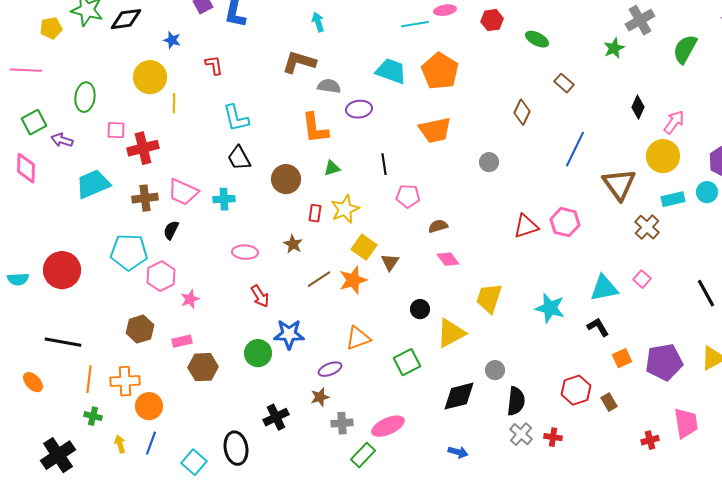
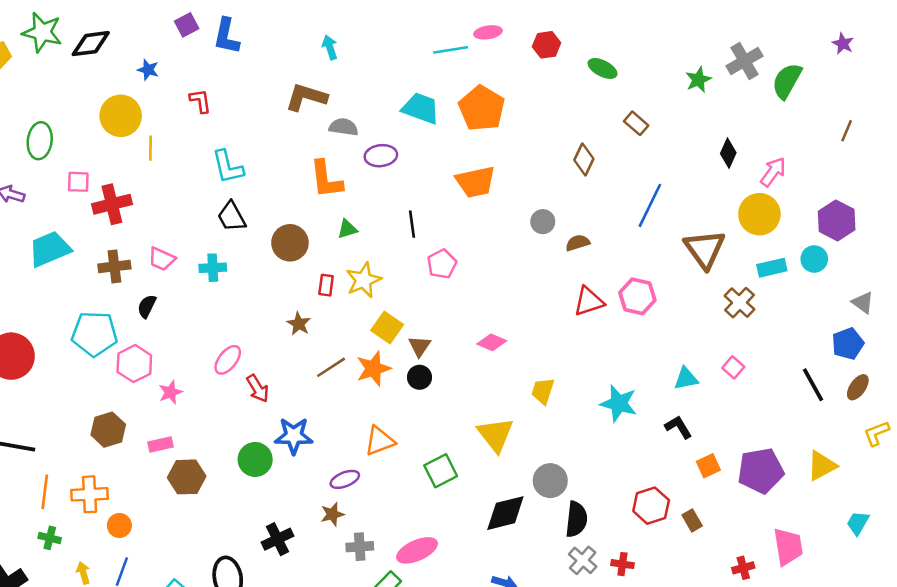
gray cross: (640, 20) -> (744, 61), moved
pink trapezoid: (183, 192) -> (162, 259), size x0.7
pink pentagon: (408, 196) -> (442, 264), turned -30
brown semicircle: (438, 226) -> (578, 243), moved
pink ellipse: (245, 252) -> (228, 360), moved, turned -55
pink diamond: (448, 259) -> (492, 342), turned -30
cyan triangle: (604, 288) -> (686, 379), size x0.7
yellow trapezoid: (489, 298) -> (543, 391), size x0.7
black circle: (420, 309) -> (419, 377), moved
yellow triangle: (451, 333) -> (495, 435), turned -40
gray circle: (495, 370) -> (550, 481), size x1.4
orange circle: (149, 406) -> (119, 525), size x0.7

